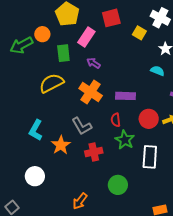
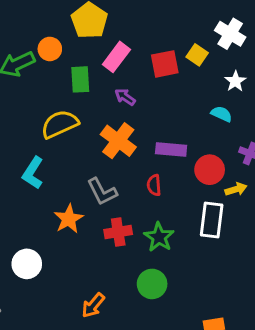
red square: (111, 18) -> (165, 64), moved
red circle: (149, 119) -> (210, 170), moved
cyan L-shape: (36, 130) -> (33, 173), moved
green star: (125, 140) -> (159, 237), moved
white rectangle: (150, 157) -> (212, 220), moved

